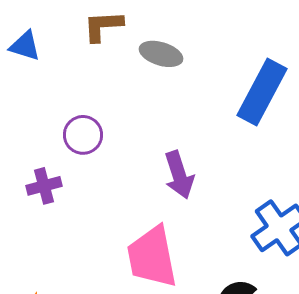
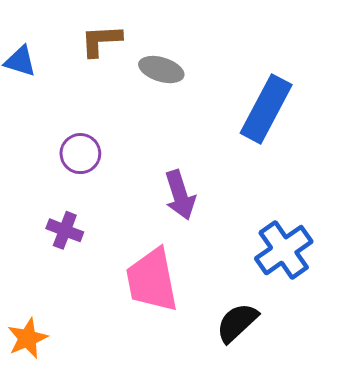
purple cross: (44, 186) -> (65, 230), moved, turned 36

